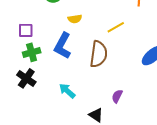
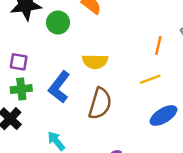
yellow semicircle: (75, 19) -> (95, 61), moved, size x1.5
yellow line: (116, 27) -> (150, 79), moved

